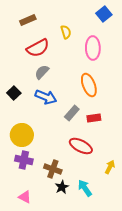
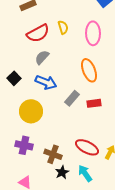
yellow semicircle: (66, 32) -> (63, 27), moved
yellow circle: (22, 135) -> (31, 111), moved
red ellipse: (81, 146) -> (87, 147), moved

